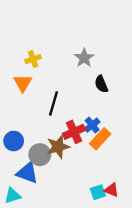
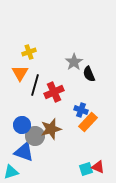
gray star: (84, 58) -> (74, 62), moved
black line: (53, 103) -> (35, 85), moved
blue cross: (92, 125) -> (81, 110), turned -32
red cross: (74, 132) -> (54, 92), moved
blue circle: (14, 141) -> (22, 125), moved

